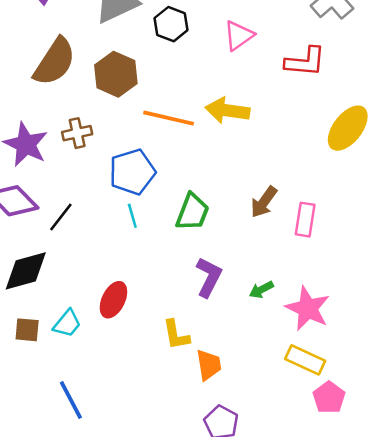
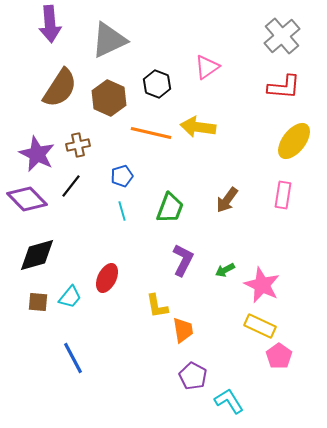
black hexagon: (171, 24) -> (157, 84), moved
red L-shape: (305, 62) -> (284, 87), moved
blue pentagon: (132, 172) -> (122, 176), size x0.6
black line: (61, 217) -> (71, 186), moved
pink rectangle: (305, 220) -> (283, 195), moved

